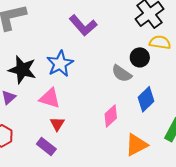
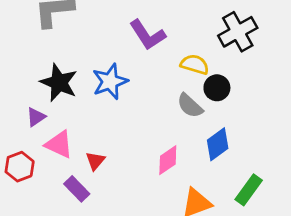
yellow semicircle: (160, 42) -> (195, 64), moved
pink triangle: (50, 98) -> (59, 144), moved

